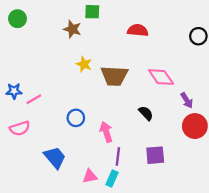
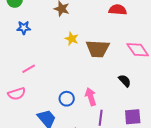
blue star: (14, 91) -> (24, 28), moved
blue circle: (76, 118) -> (67, 99), moved

